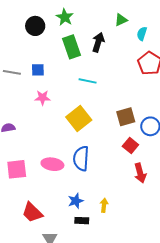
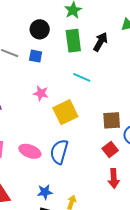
black circle: (35, 26) -> (40, 29), moved
pink star: (42, 98) -> (41, 93), moved

